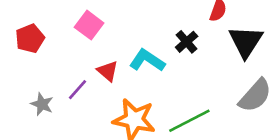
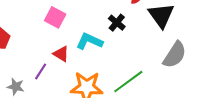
pink square: (89, 25) -> (55, 17), moved

